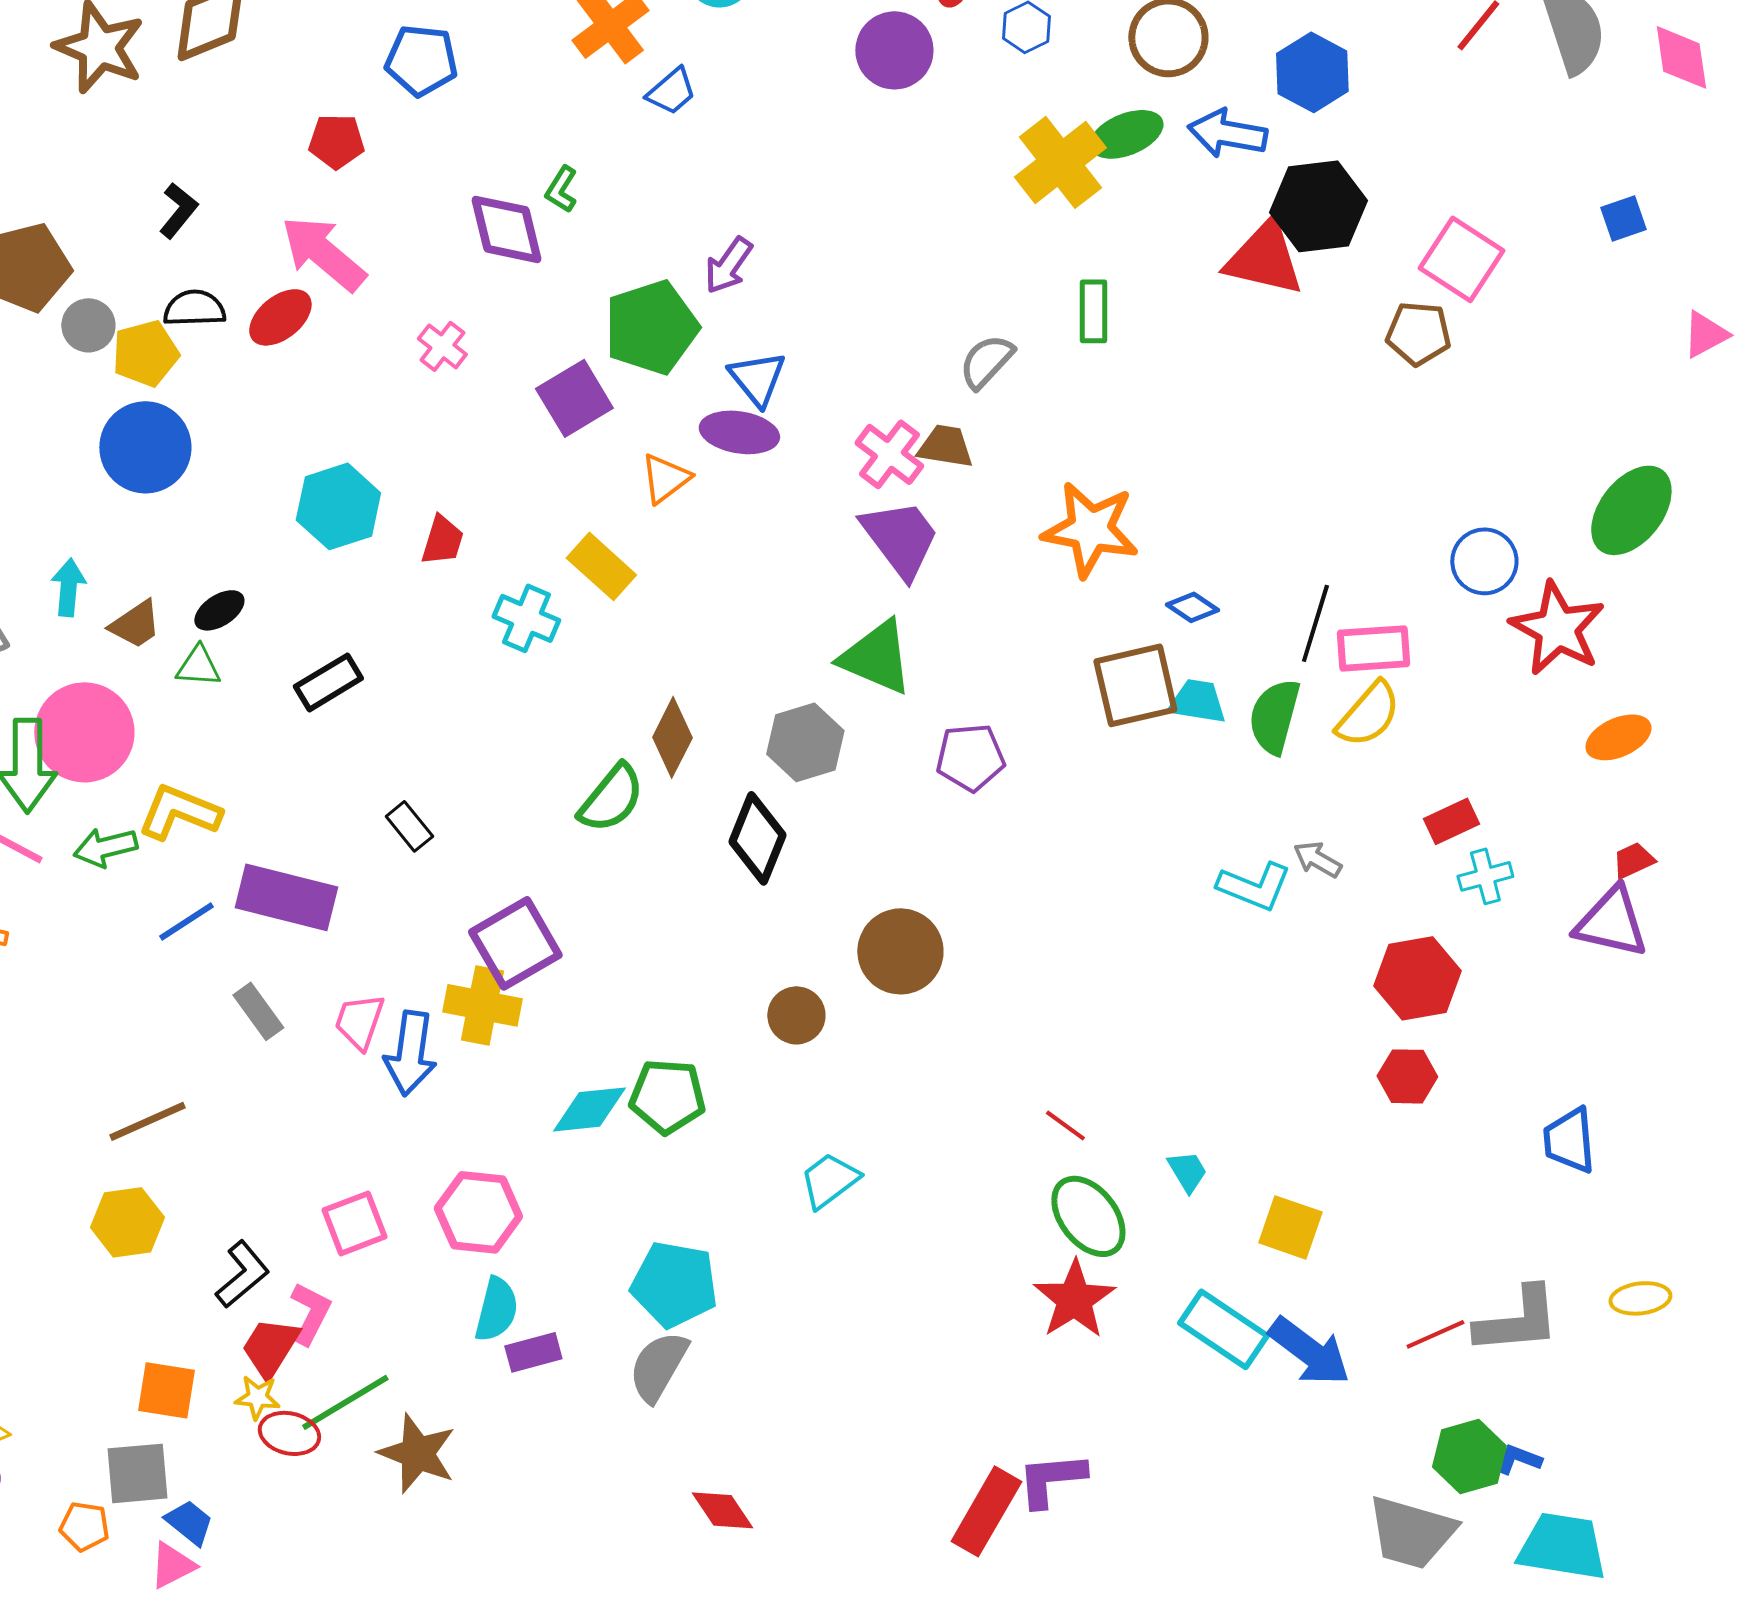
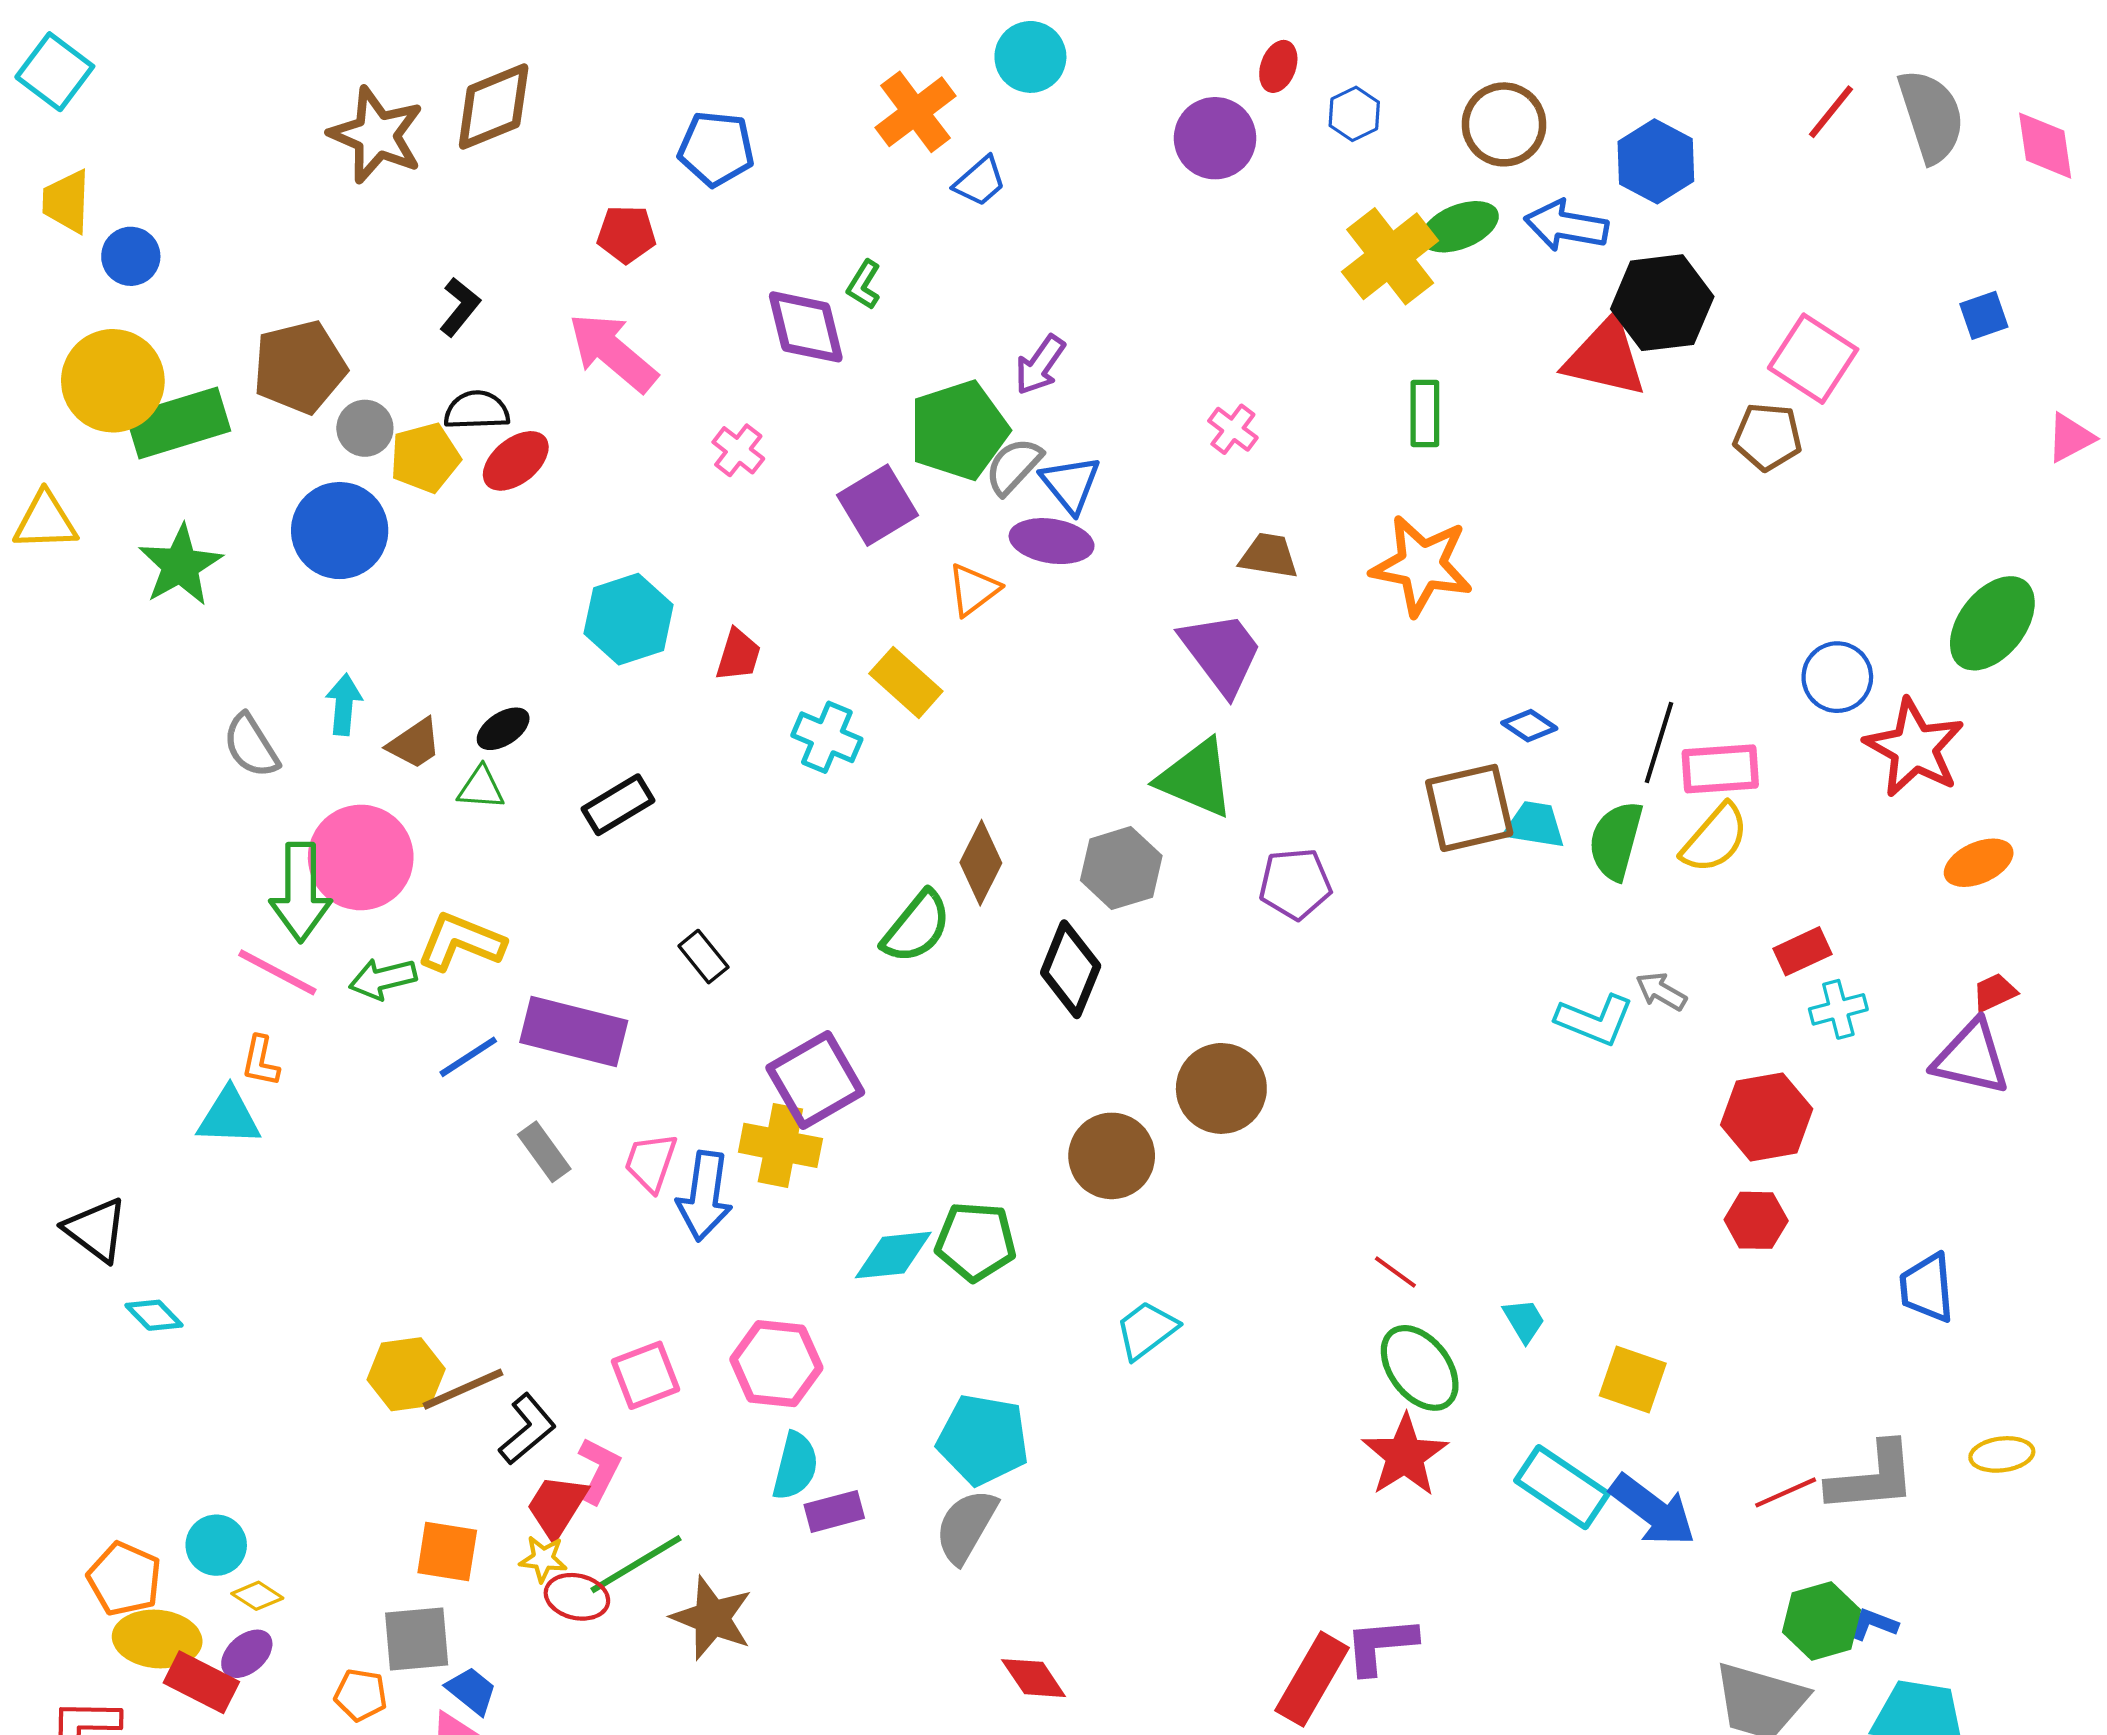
red ellipse: (280, 317) -> (516, 461), moved
gray semicircle: (986, 361) -> (1014, 466), moved
blue circle: (145, 447) -> (340, 531), moved
pink cross: (889, 454) -> (1233, 429), moved, size x0.7
orange star: (1090, 529) -> (1422, 565), moved
brown circle: (796, 1015) -> (1112, 1156), size x1.4
brown line: (147, 1121) -> (463, 1389), moved

